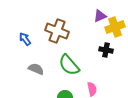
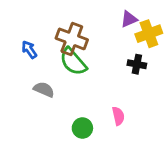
green semicircle: (69, 65) -> (73, 62), moved

